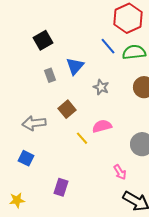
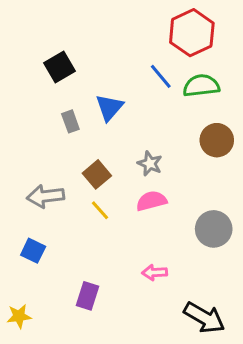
gray star: (101, 87) -> (150, 164), moved
yellow line: (82, 138) -> (100, 210), moved
pink arrow: (120, 172) -> (154, 273), moved, turned 119

